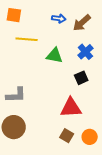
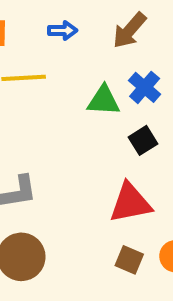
blue arrow: (59, 19) -> (62, 30), moved
green triangle: (54, 56) -> (104, 101), moved

